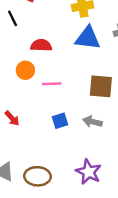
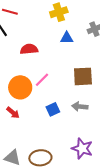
blue triangle: (88, 38) -> (67, 38), size x0.6
orange circle: (25, 70) -> (20, 87), moved, size x1.5
pink line: (52, 84) -> (42, 80), turned -35

